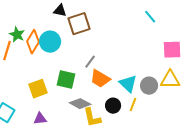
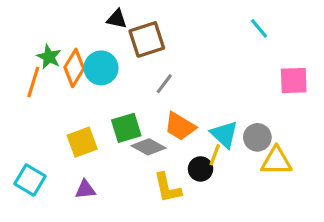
gray line: (90, 62) -> (164, 84), moved
green square: (66, 80) -> (126, 128), turned -30
yellow triangle: (170, 80) -> (276, 161), moved
gray diamond: (80, 104) -> (148, 147), moved
yellow line: (133, 105) -> (215, 155), moved

